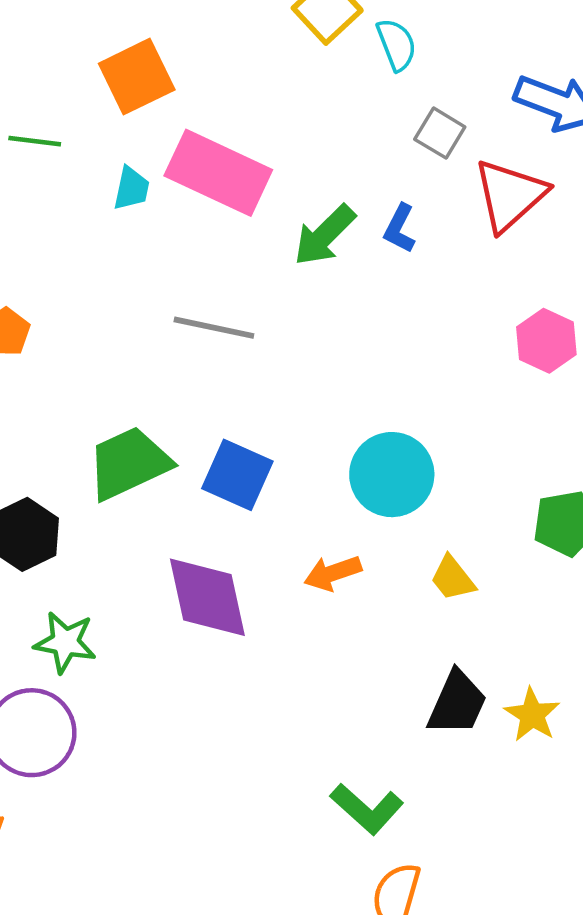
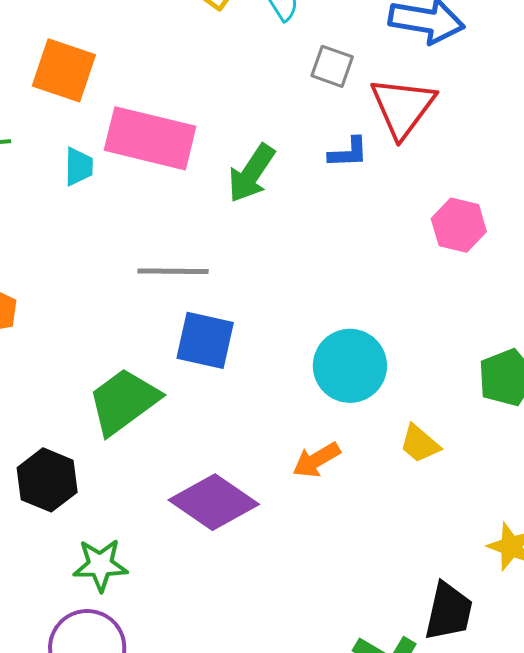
orange square: (137, 77) -> (64, 70), turned -34
blue L-shape: (400, 228) -> (348, 153), moved, turned -108
blue square: (237, 475) -> (205, 340), moved
purple diamond: (207, 597) -> (214, 502), turned -32
black trapezoid: (457, 703) -> (449, 611), moved

